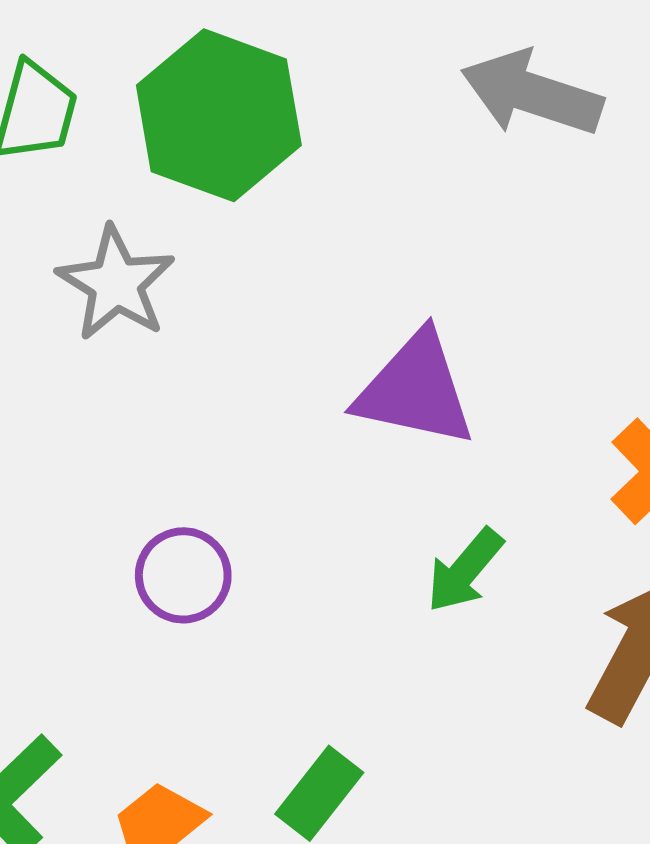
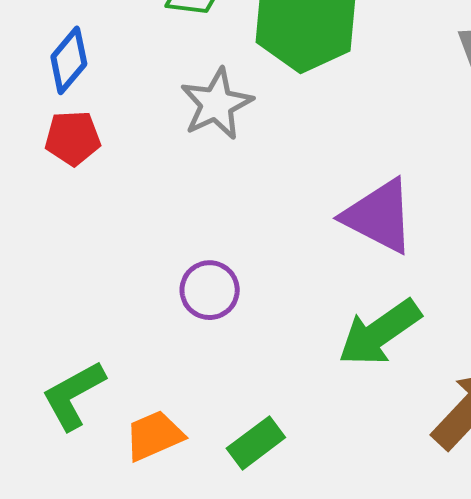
green arrow: (465, 570) -> (379, 333), size x1.5

